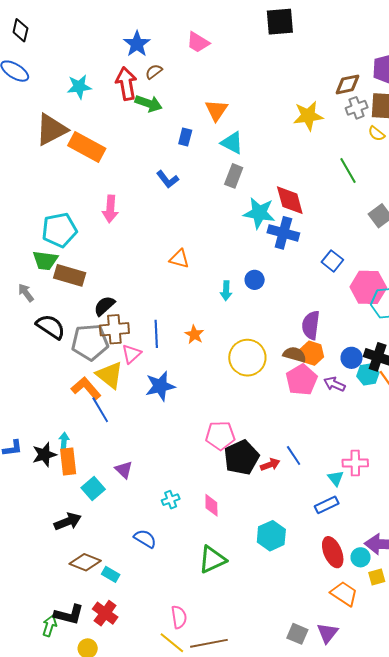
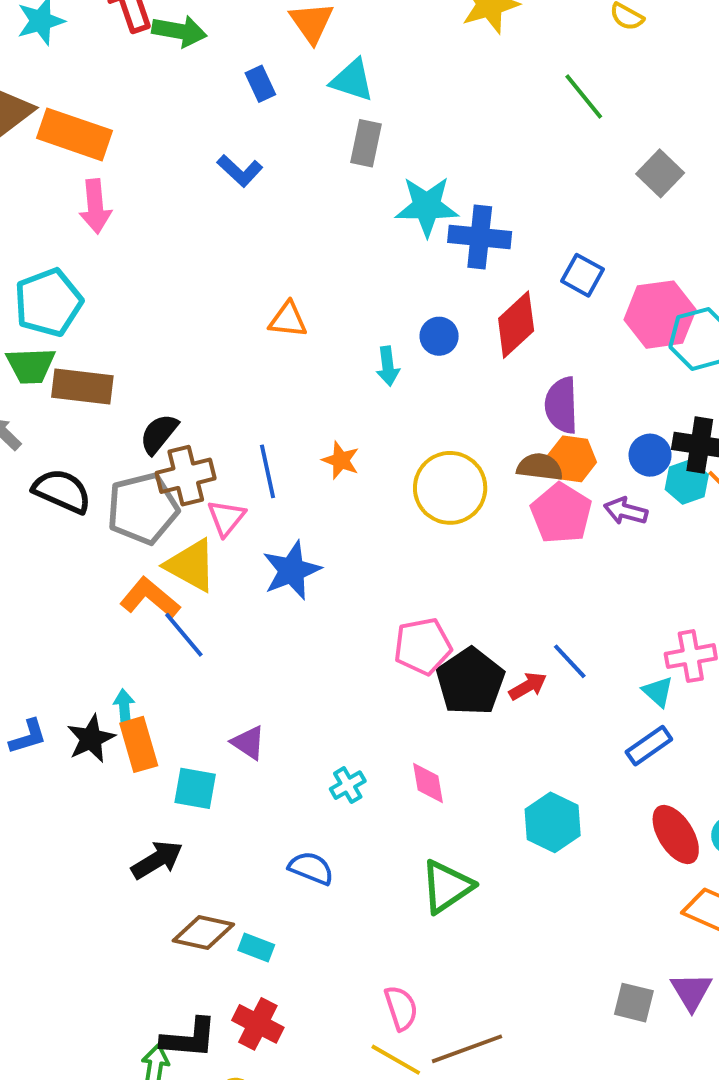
blue rectangle: (185, 137) -> (260, 84), turned -30
red diamond: (290, 200) -> (516, 325), moved, turned 72
pink arrow: (110, 209) -> (95, 206), moved
cyan square: (93, 489) -> (195, 788), turned -30

